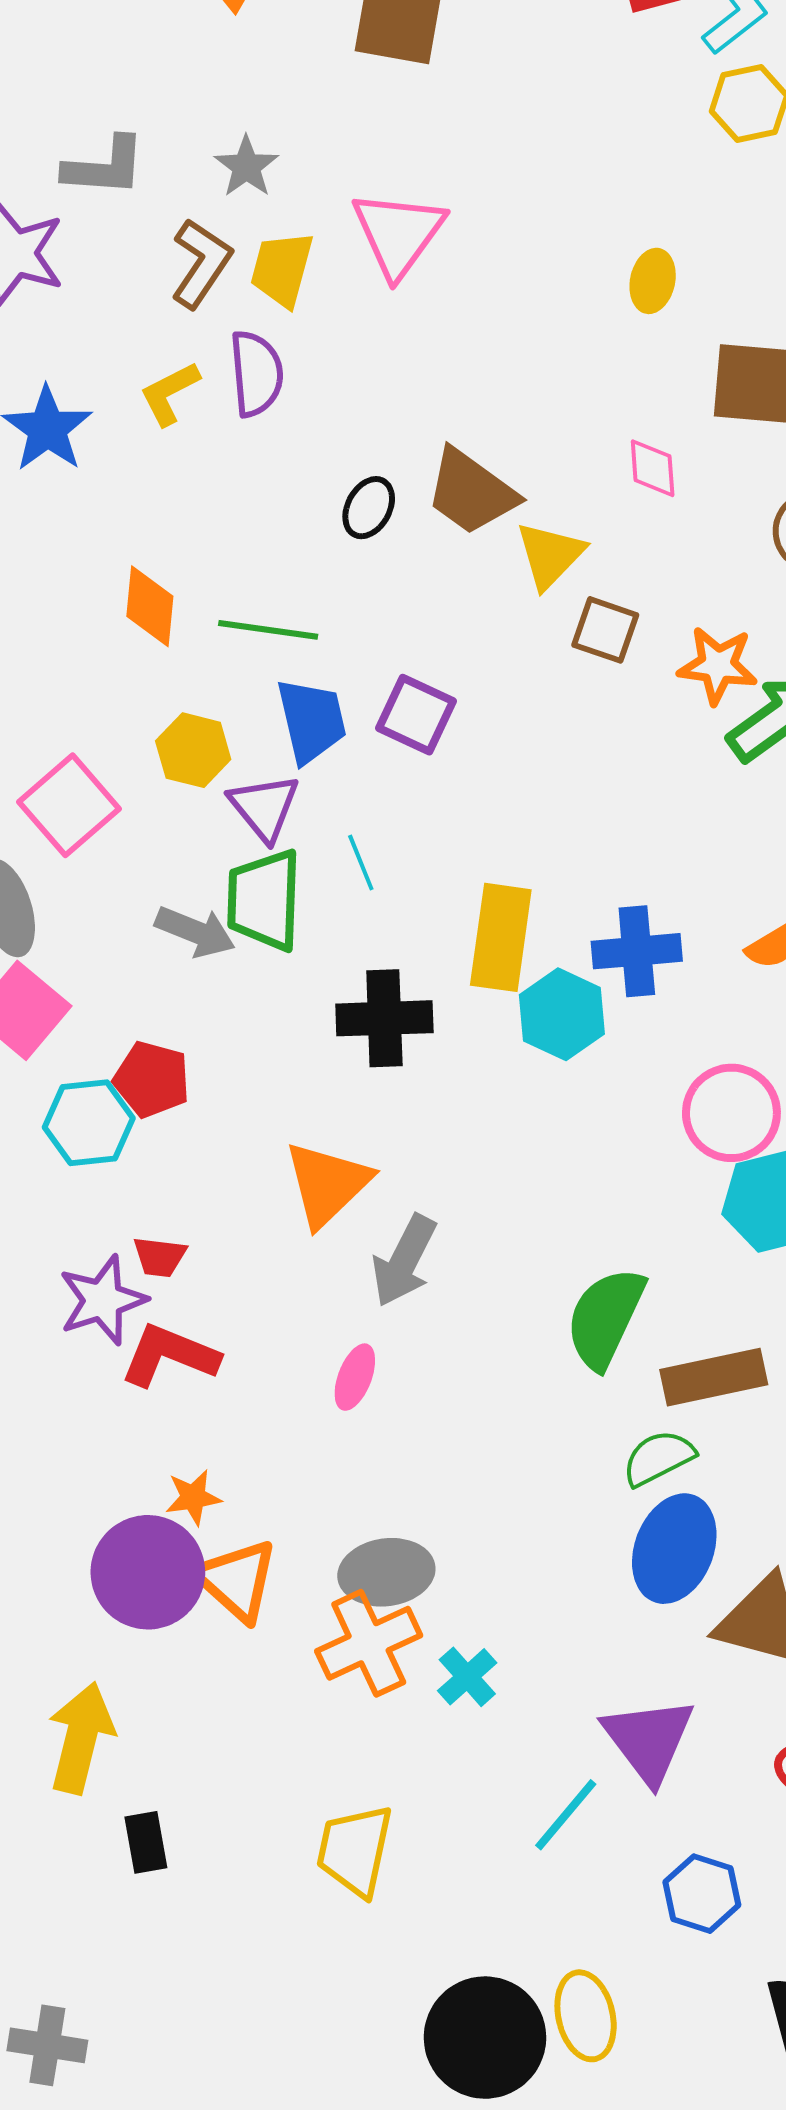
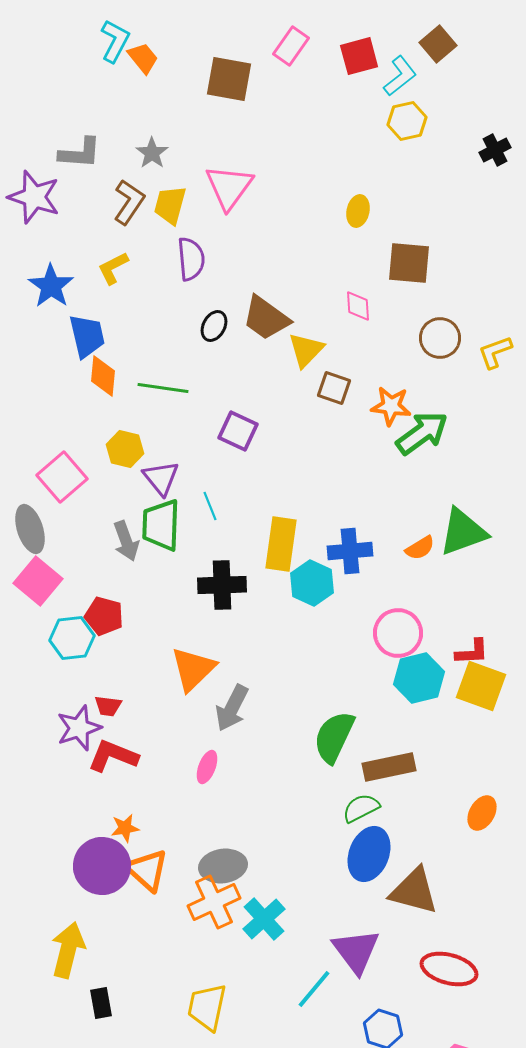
purple semicircle: (256, 374) -> (191, 259), moved
blue trapezoid: (311, 721) -> (87, 336), moved
gray arrow: (195, 932) -> (126, 541), turned 48
cyan cross: (467, 1677) -> (264, 919), size x1.4

